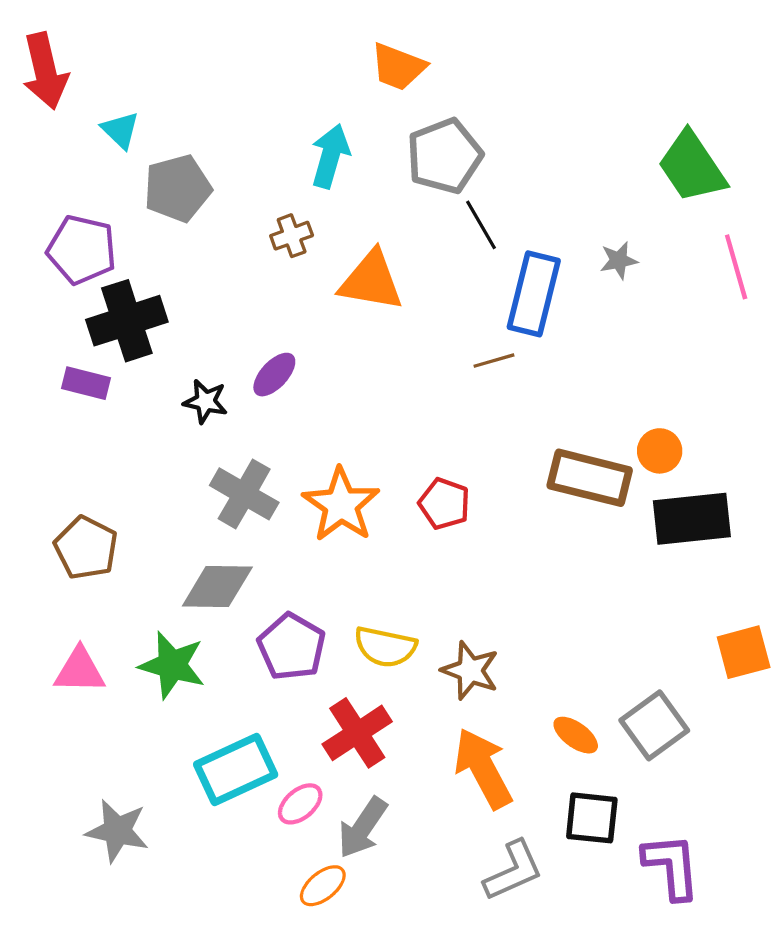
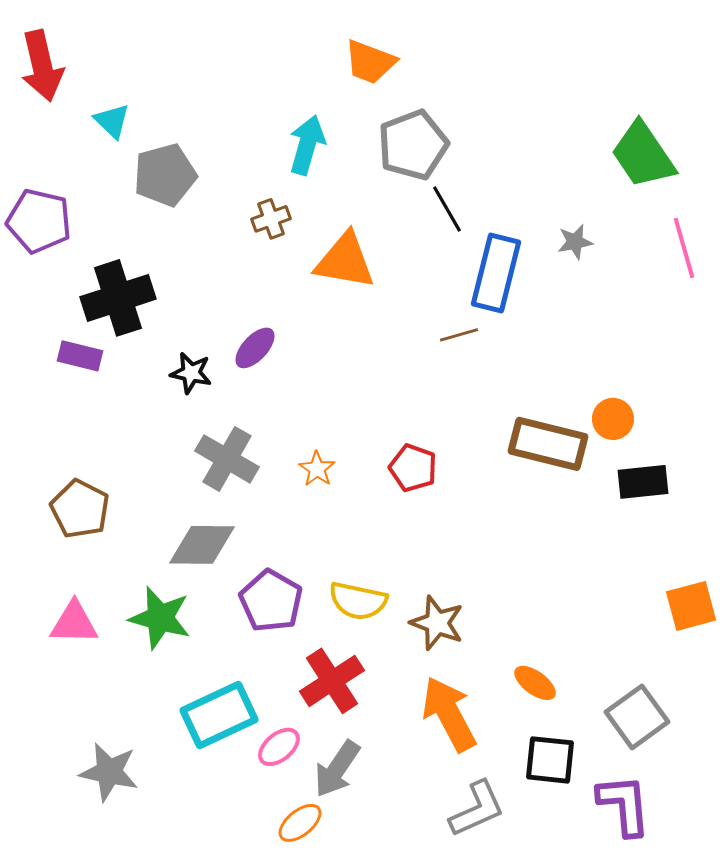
purple pentagon: (82, 250) -> (39, 221), moved
orange star: (341, 505) -> (317, 469), size x0.5
black rectangle: (692, 519) -> (643, 482), size x0.7
gray square: (654, 725) -> (637, 717), moved

